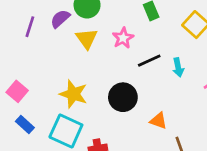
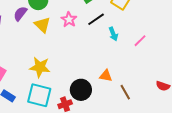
black line: (149, 61) -> (96, 19), moved
black circle: (123, 97) -> (81, 90), moved

